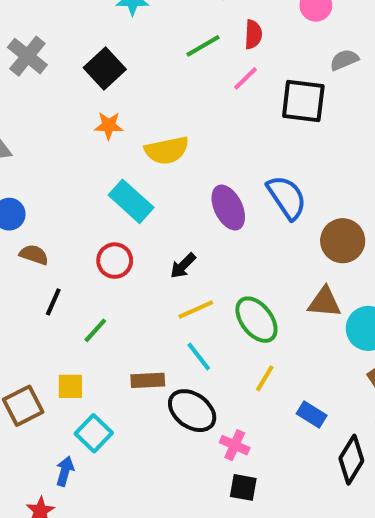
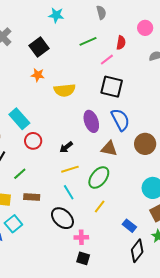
red semicircle: (253, 34) -> (121, 43), moved
black square: (303, 101) -> (112, 87), moved
cyan rectangle: (131, 201) -> (19, 119), moved
brown triangle: (324, 302) -> (109, 149), moved
green ellipse: (256, 320) -> (99, 177), turned 70
brown rectangle: (148, 380) -> (32, 197), moved
blue rectangle: (312, 414) -> (129, 226), moved
pink cross: (235, 445) -> (81, 237), turned -32

